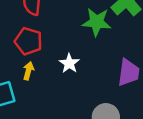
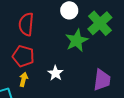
green star: (97, 22) -> (77, 41), turned -30

